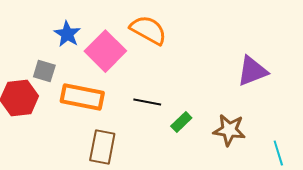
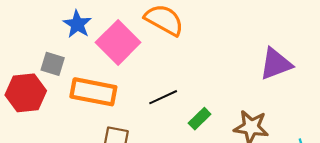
black line: (147, 102) -> (163, 97), turned -36

